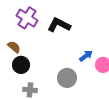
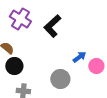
black L-shape: (59, 25) -> (52, 26), turned -70

